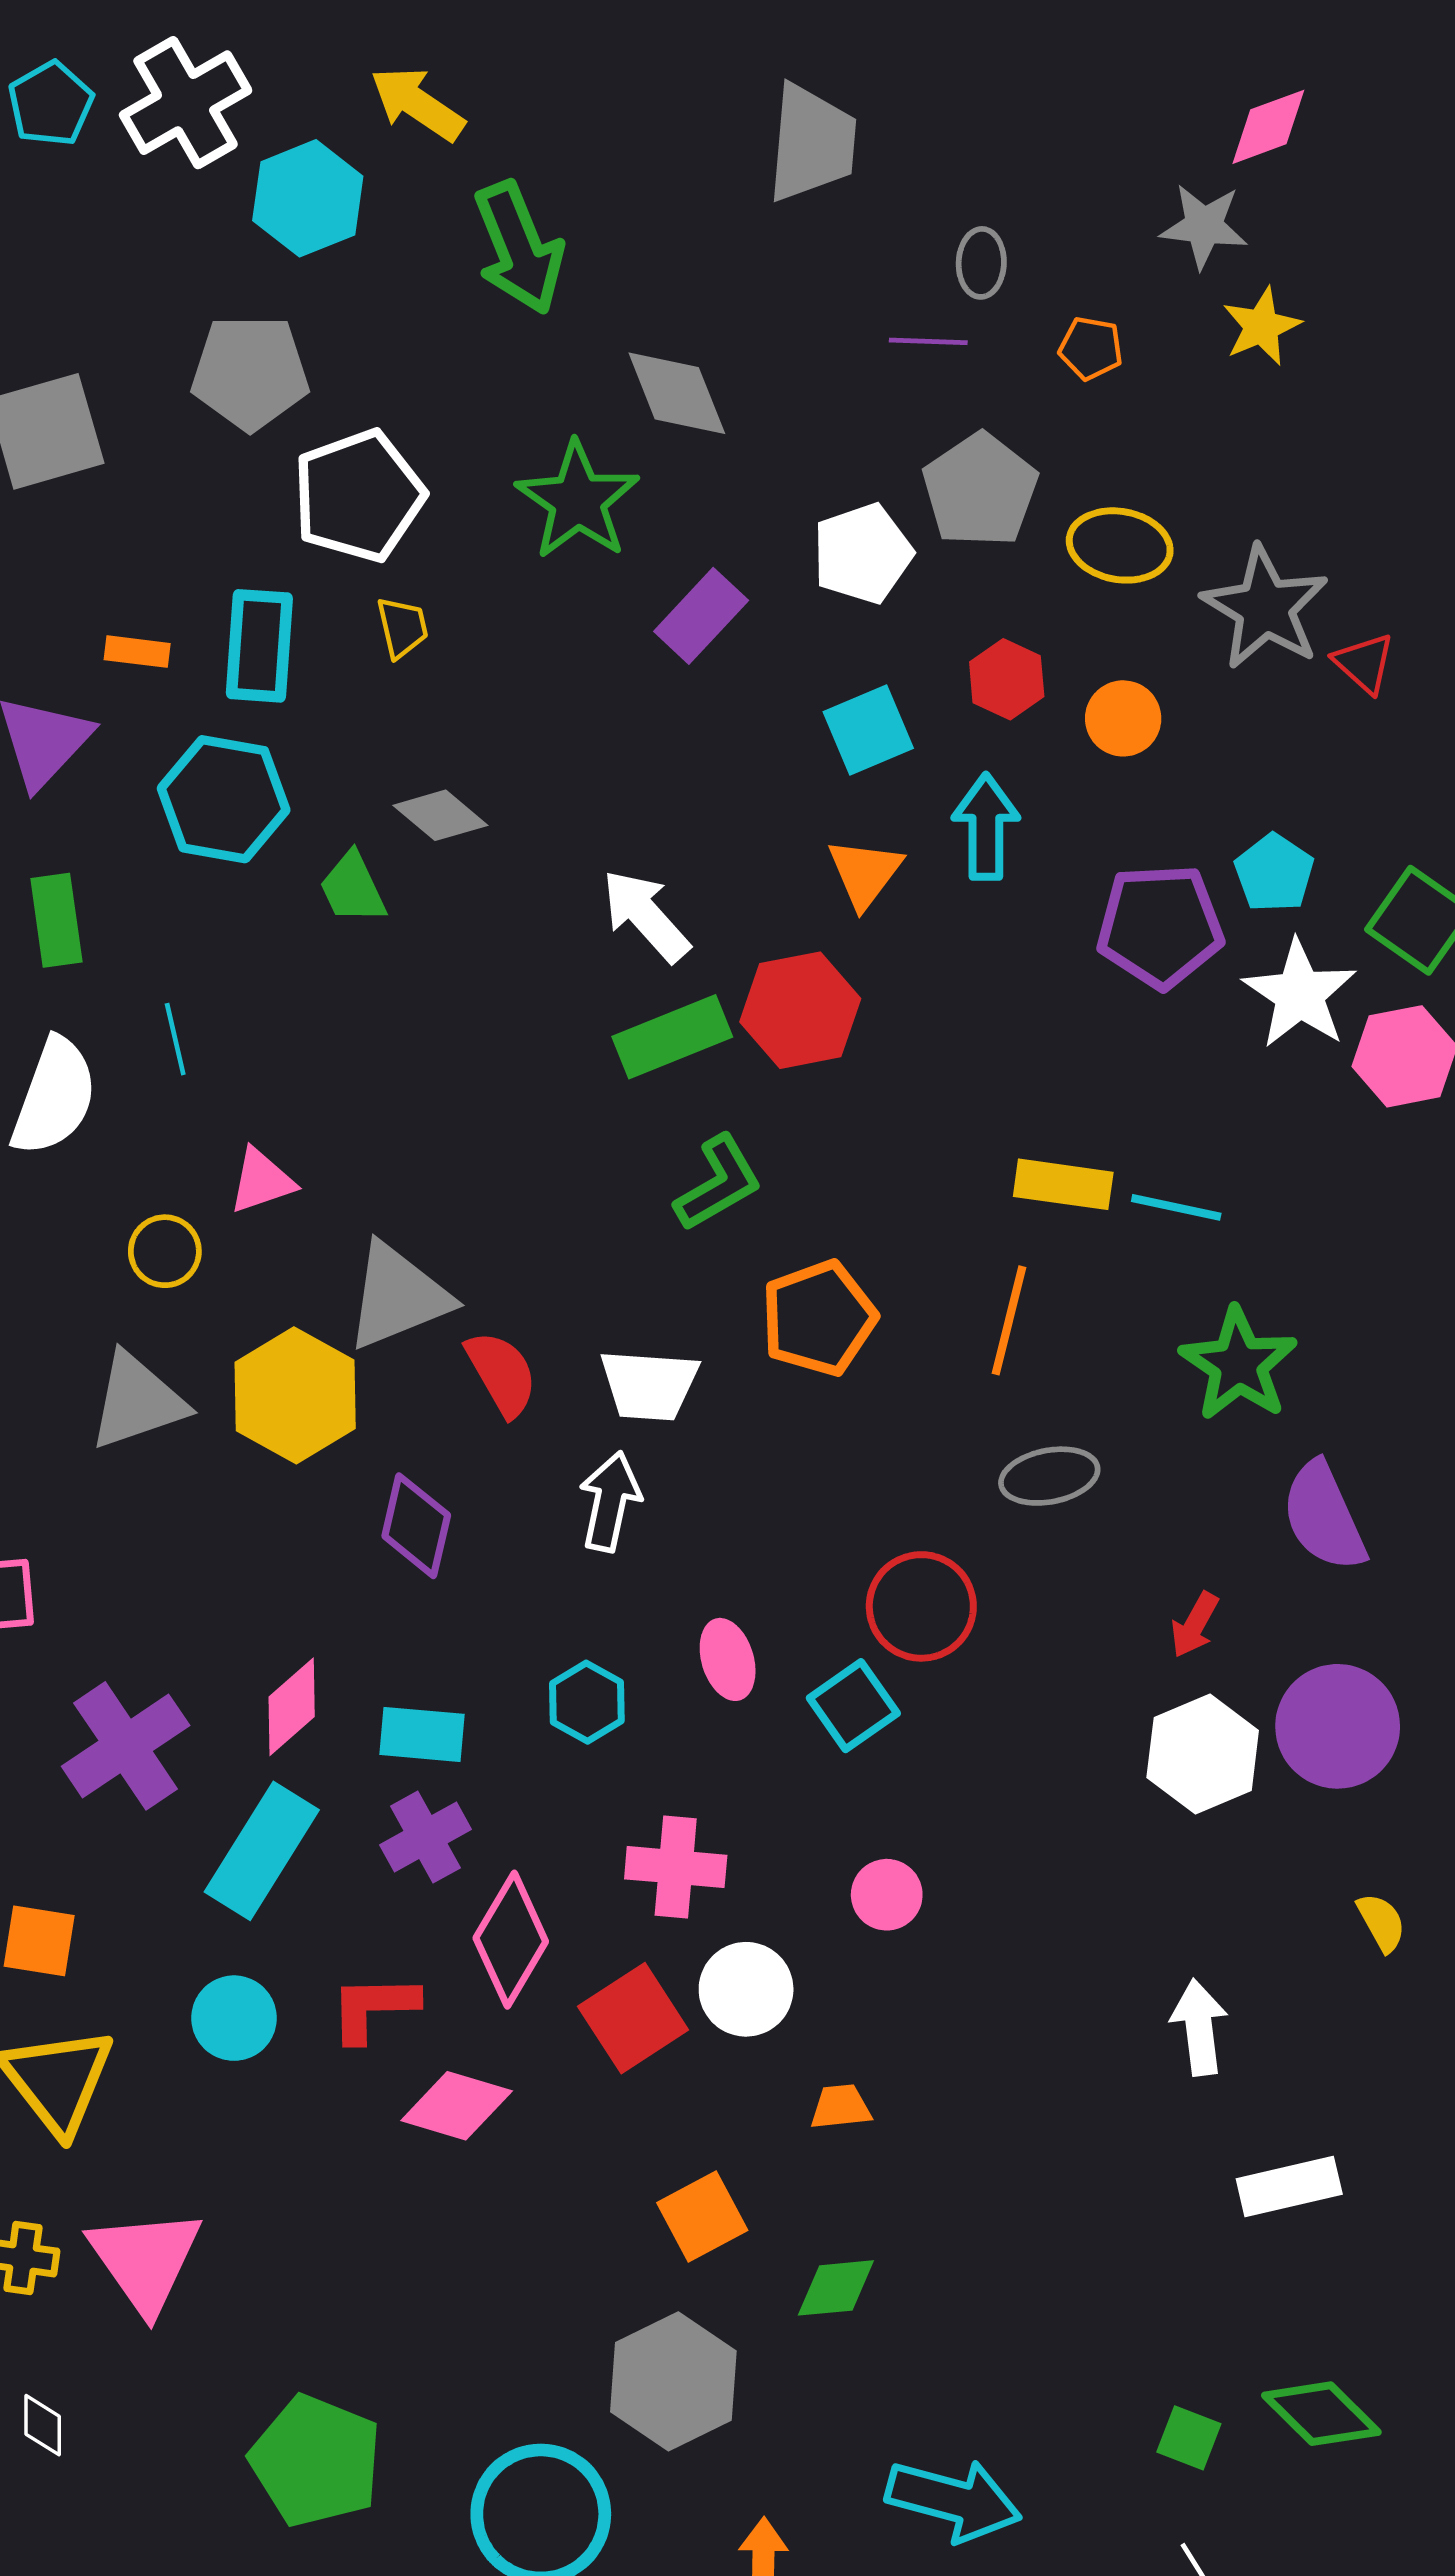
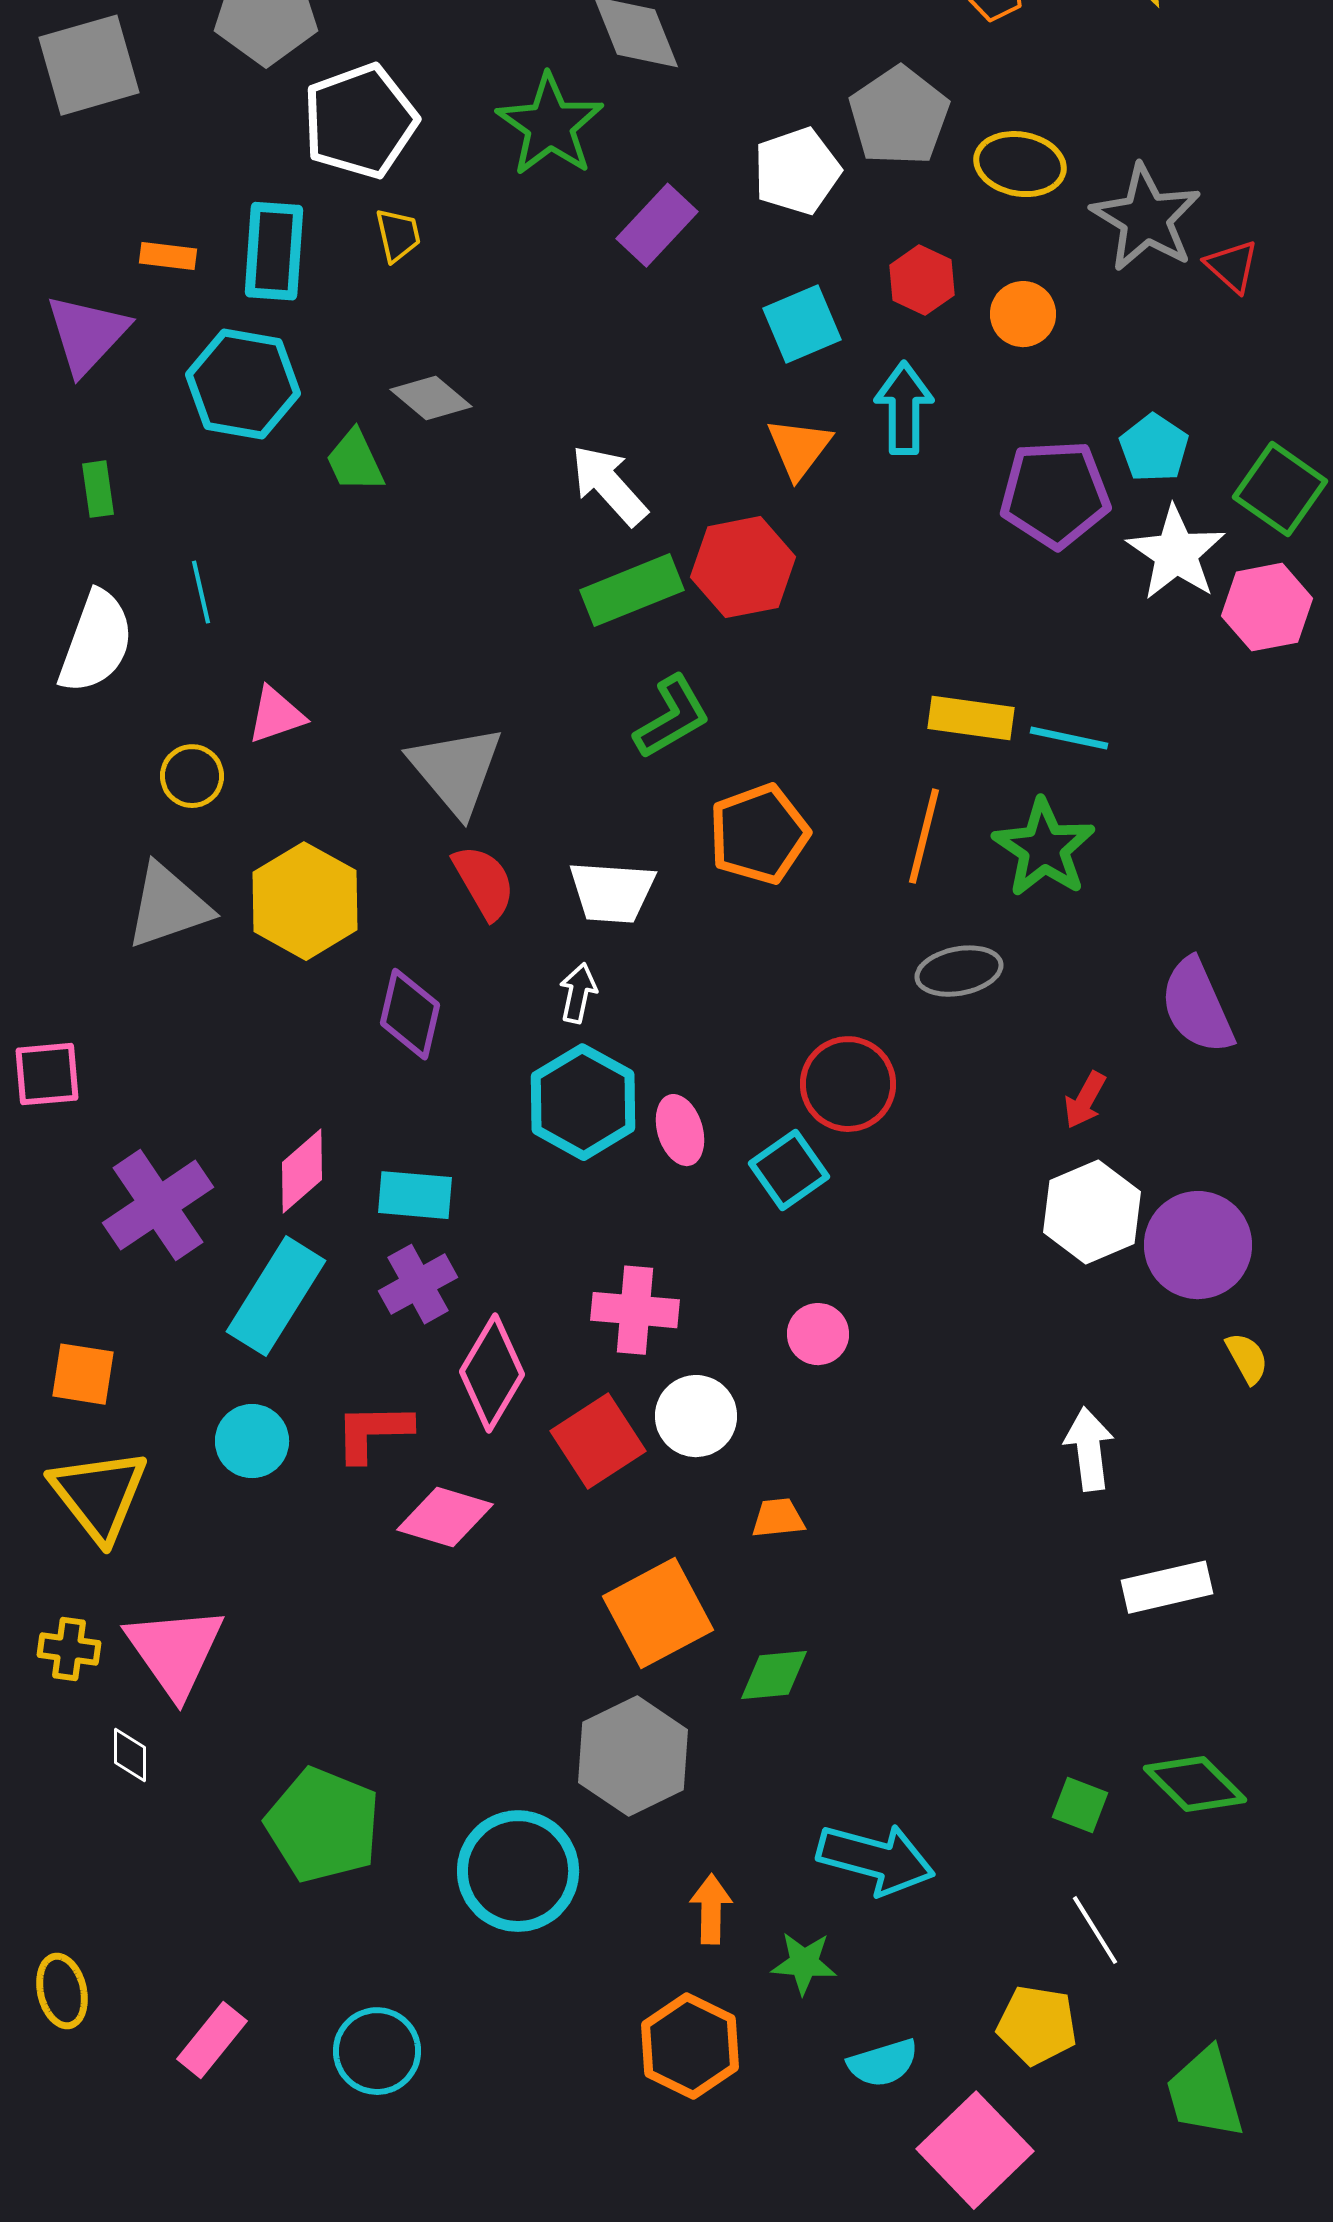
green rectangle: (56, 920) -> (98, 489), size x0.7
gray triangle: (398, 1296) -> (456, 770), moved, turned -48
green star: (1238, 1364) -> (1044, 848), moved
white arrow: (610, 1501) -> (578, 993), size x0.7
cyan hexagon: (587, 1702) -> (583, 1102), moved, size x1.6
purple circle: (1338, 1726) -> (1198, 1245), moved
orange square: (702, 2216) -> (658, 1613), size x1.4
white diamond: (43, 2425) -> (130, 1755), moved

